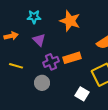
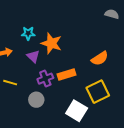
orange star: (70, 21) -> (51, 43), moved
white square: (82, 94) -> (77, 111), size x1.5

